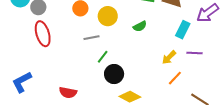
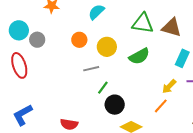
green semicircle: (140, 26) -> (139, 56), size x1.5
red ellipse: (43, 34) -> (19, 65), moved
orange line: (175, 78) -> (161, 106), moved

